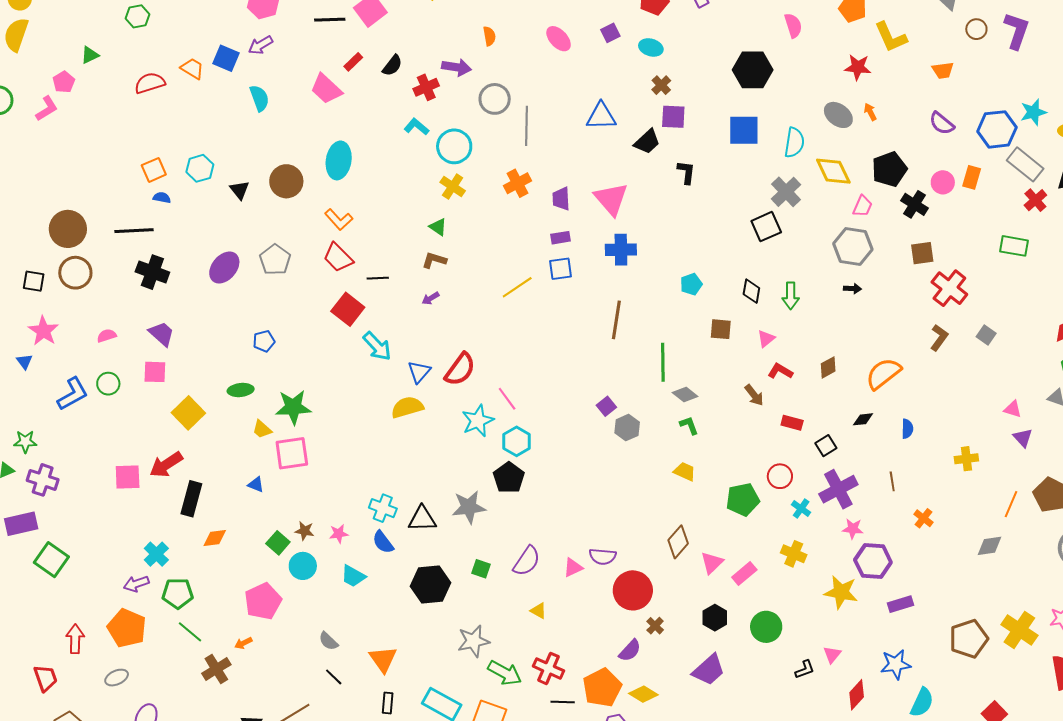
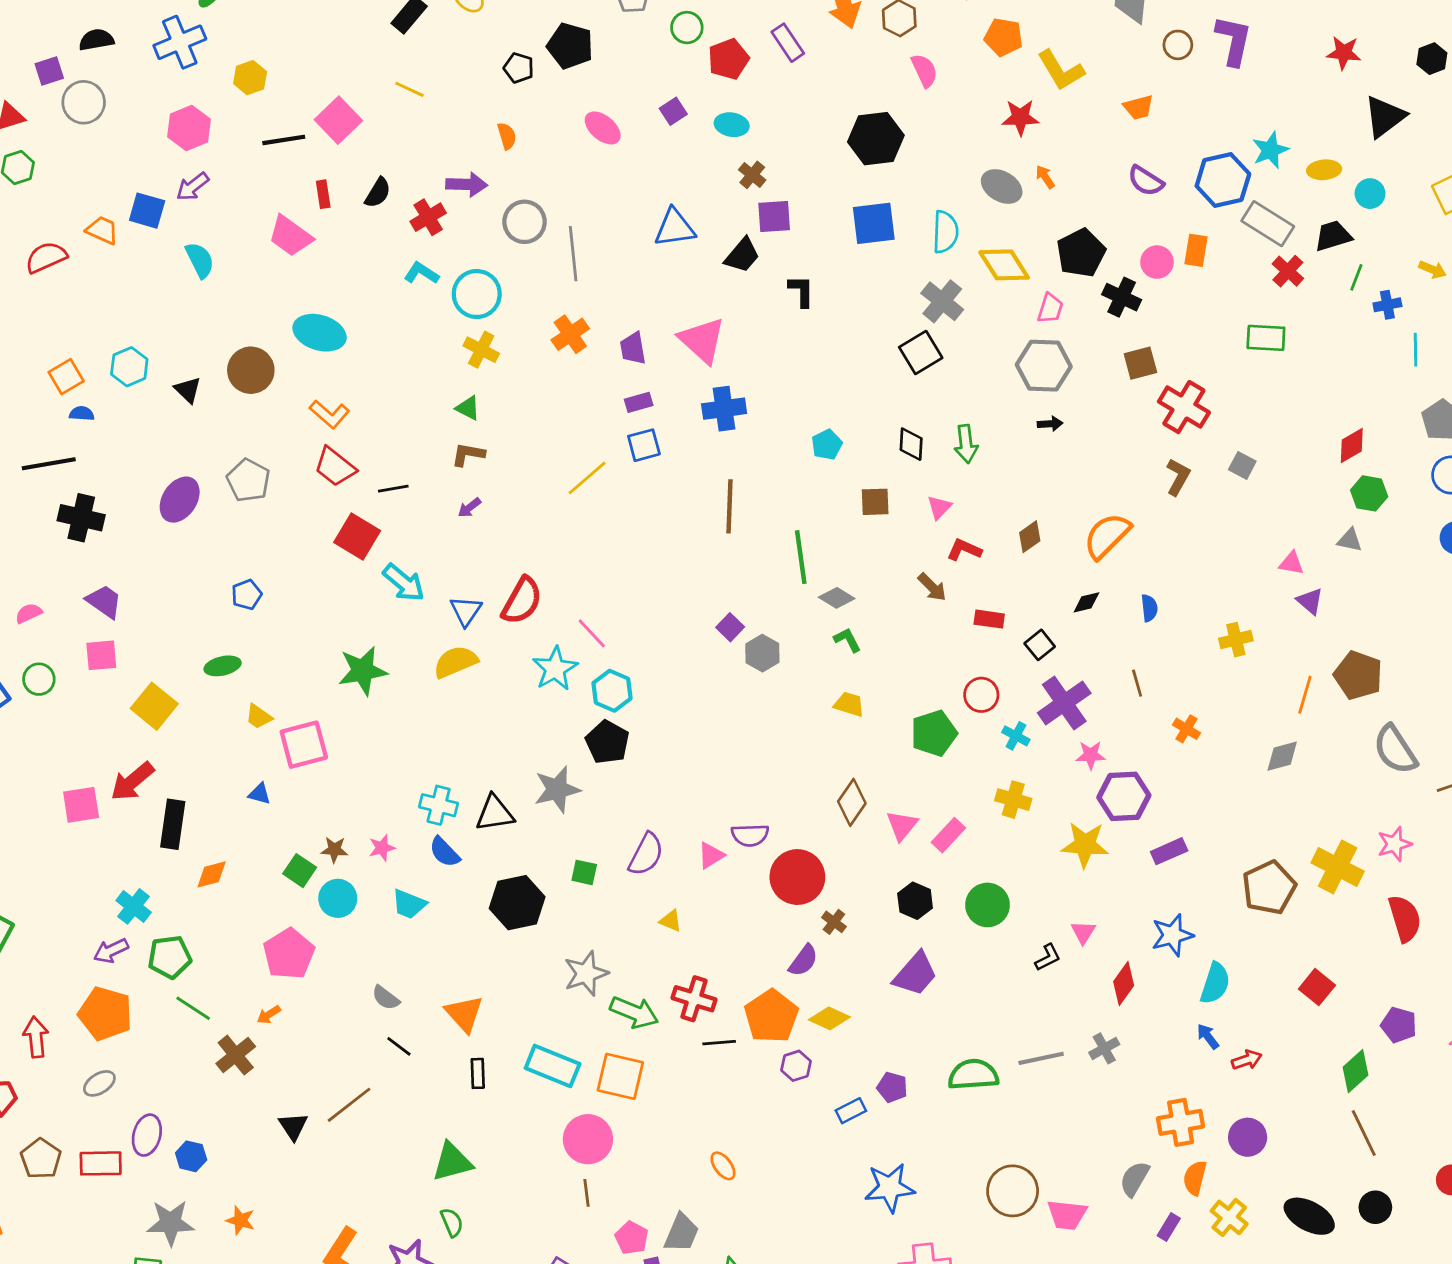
red rectangle: (353, 62) -> (323, 194), turned -48
cyan ellipse: (339, 160) -> (320, 333), turned -75
green star: (293, 407) -> (363, 671), moved

